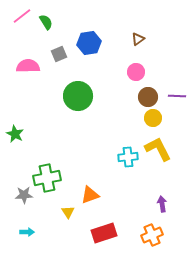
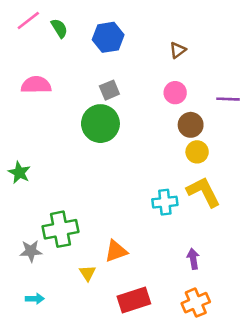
blue hexagon: (89, 43) -> (108, 37), moved
gray square: (59, 54) -> (109, 90), moved
purple line: (177, 96) -> (228, 99), moved
purple arrow: (162, 204) -> (193, 259), moved

